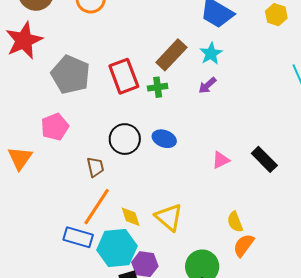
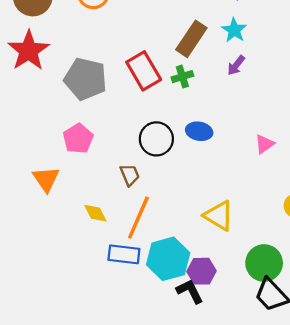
yellow diamond: (131, 217) -> (95, 213), moved

